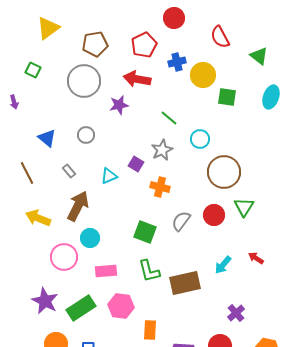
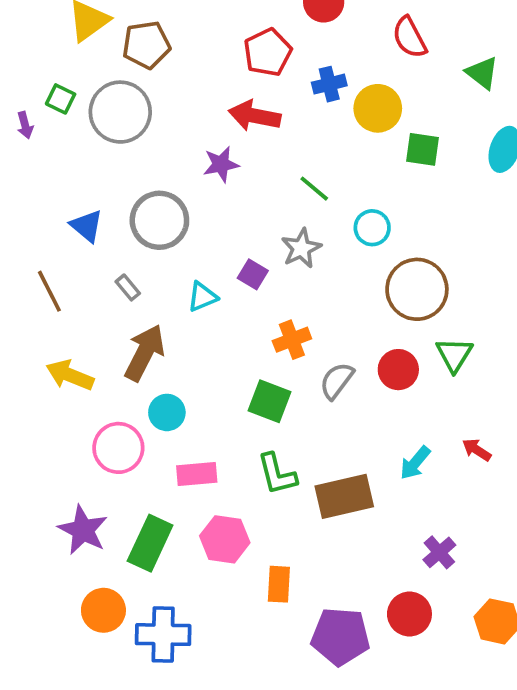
brown pentagon: (95, 44) -> (146, 45), moved
gray circle: (84, 81) -> (120, 112), moved
purple arrow: (14, 102) -> (25, 125), moved
gray circle: (86, 135) -> (159, 220), size x1.8
orange cross: (160, 187) -> (292, 340), moved, turned -36
green rectangle: (81, 308) -> (150, 543), turned -32

